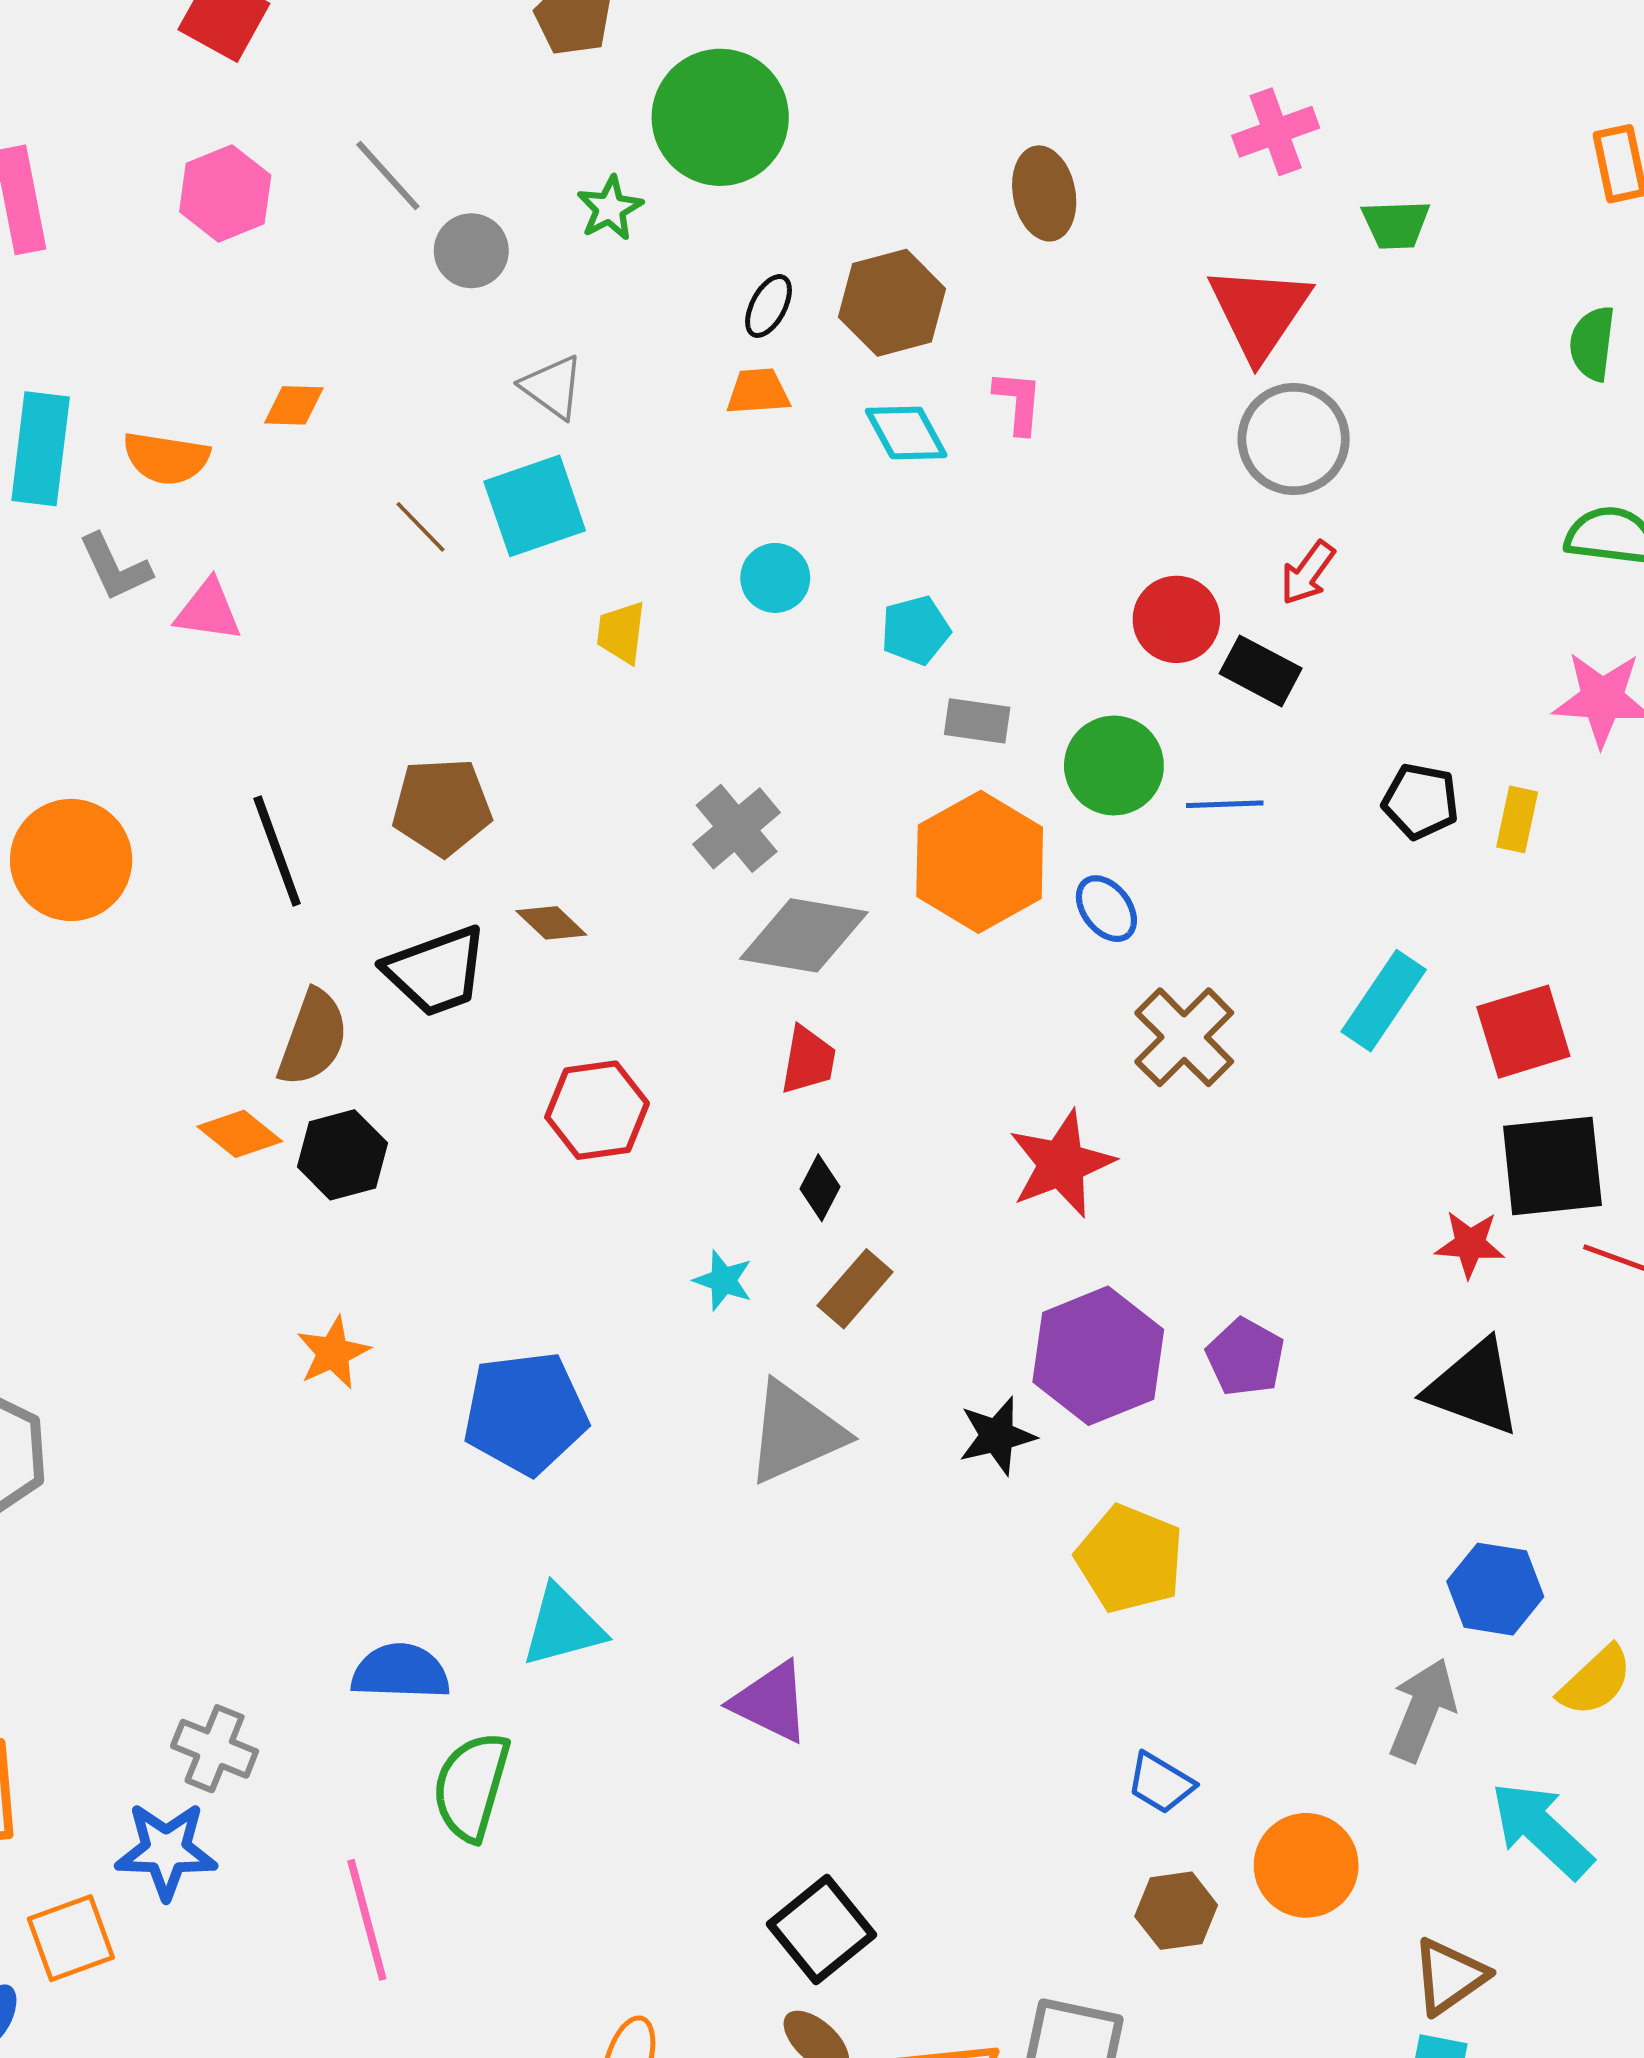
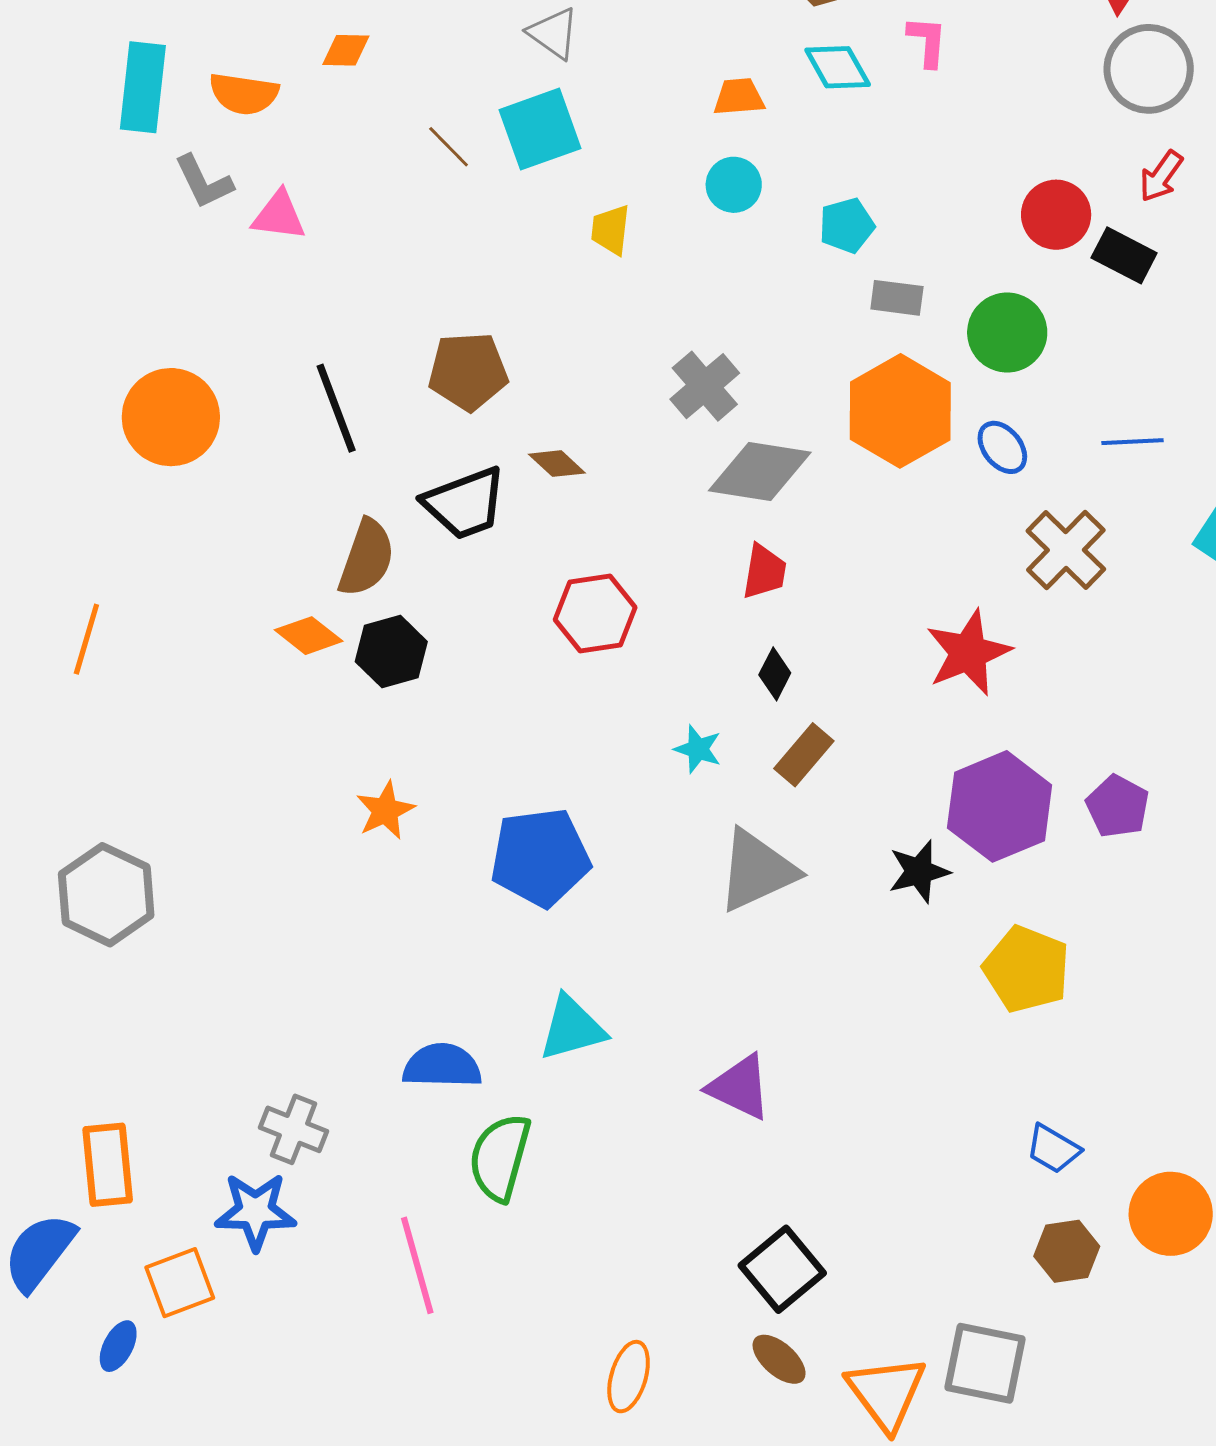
orange trapezoid: (758, 392) -> (739, 97), moved
blue line: (1225, 804) -> (1133, 442), moved

